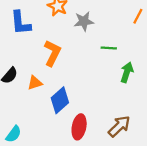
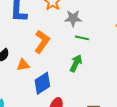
green line: (109, 48) -> (82, 38), moved
green arrow: (127, 72) -> (76, 63), moved

